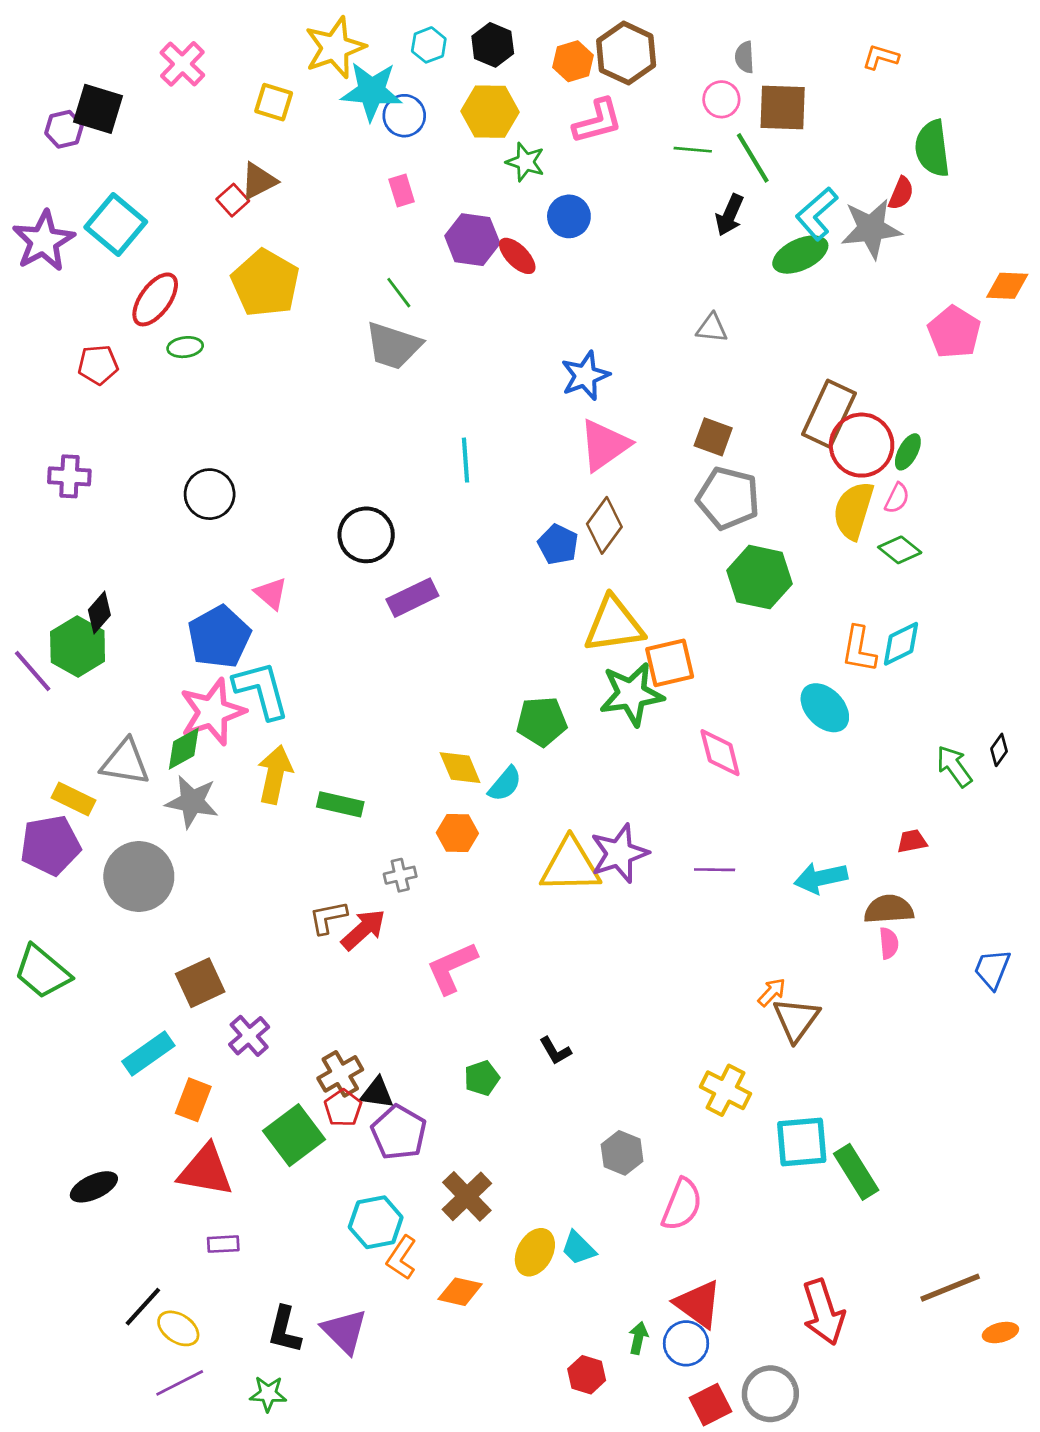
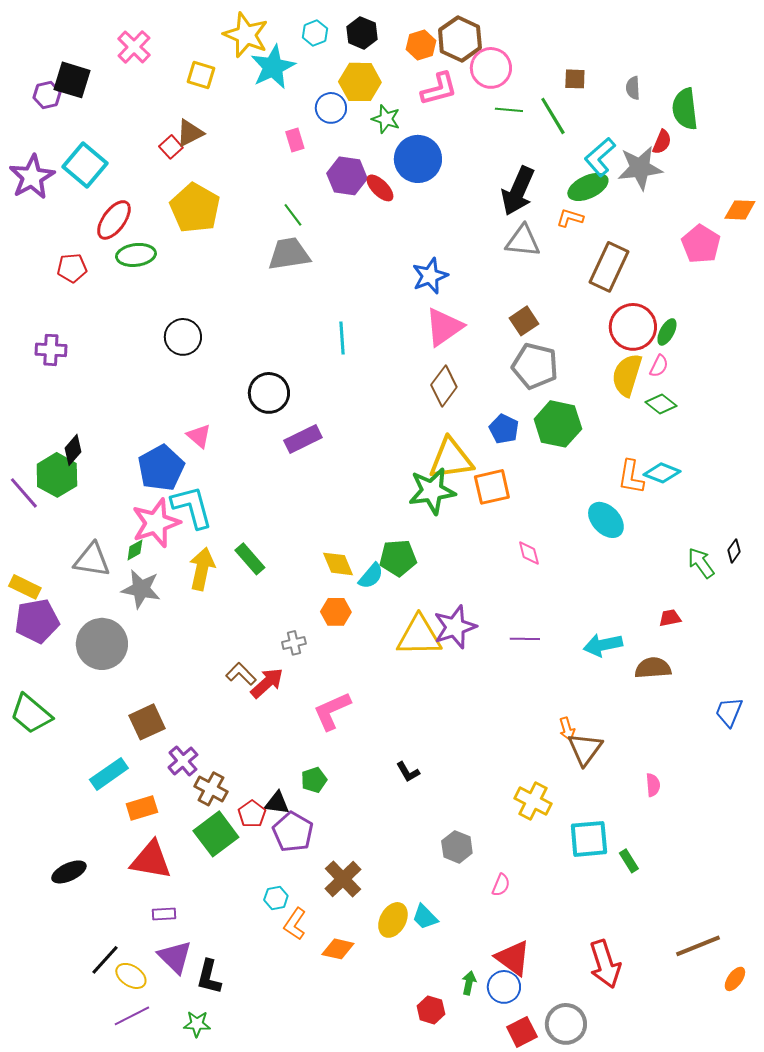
yellow star: (335, 48) -> (246, 35), turned -30
gray semicircle: (745, 57) -> (633, 88), moved
orange L-shape: (881, 57) -> (570, 218), moved
cyan star: (372, 91) -> (273, 67), turned -30
pink circle: (721, 99) -> (491, 68), moved, size x1.5
brown square: (783, 108) -> (575, 79), size x0.6
blue circle: (404, 116) -> (331, 108), moved
black arrow: (730, 215) -> (518, 191), moved, size x1.6
blue circle: (569, 216) -> (418, 159), size x1.5
gray triangle: (712, 328) -> (523, 241), size x1.5
gray trapezoid: (393, 346) -> (289, 254), turned 153
green ellipse: (185, 347) -> (136, 255), size x1.5
brown rectangle: (829, 414) -> (609, 267), moved
brown square: (713, 437) -> (524, 321), turned 36
black circle: (210, 494) -> (183, 337), moved
blue pentagon: (558, 544) -> (504, 429), moved
cyan diamond: (901, 644) -> (662, 473), turned 48
green star: (632, 694) -> (432, 491), moved
green pentagon: (542, 721) -> (398, 558), moved
green diamond: (184, 749) -> (135, 550), size x0.7
pink diamond: (720, 753) -> (529, 553), size x0.7
yellow rectangle: (74, 799) -> (25, 587), moved
green rectangle: (340, 804) -> (250, 559), moved, turned 36
brown L-shape: (328, 917) -> (241, 674), turned 56
pink semicircle: (889, 943) -> (653, 785), moved
orange arrow: (772, 992) -> (567, 729), turned 120
brown cross: (340, 1074) -> (211, 789), moved, turned -32
green pentagon: (482, 1078) -> (314, 780), moved
orange rectangle: (193, 1100) -> (142, 808), turned 52
green rectangle: (856, 1172) -> (629, 861), size x0.6
pink semicircle: (682, 1205) -> (501, 885), size x0.6
cyan hexagon: (376, 1222) -> (276, 898), size x0.6
purple triangle: (344, 1331) -> (175, 957), moved
orange ellipse: (1000, 1333) -> (735, 979), turned -40

